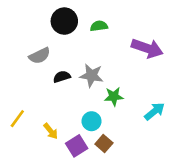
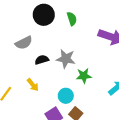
green semicircle: (99, 26) -> (72, 19), turned 80
yellow arrow: (51, 131) -> (33, 85), moved

